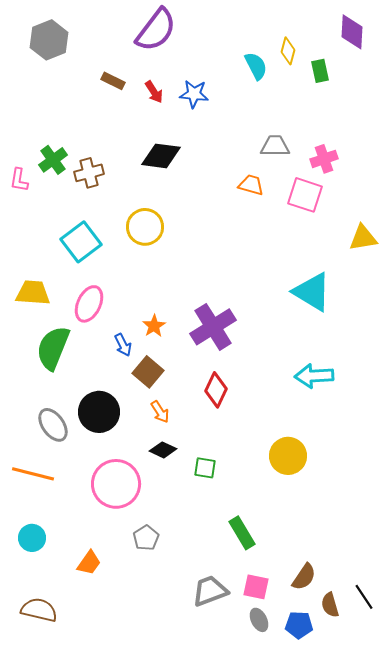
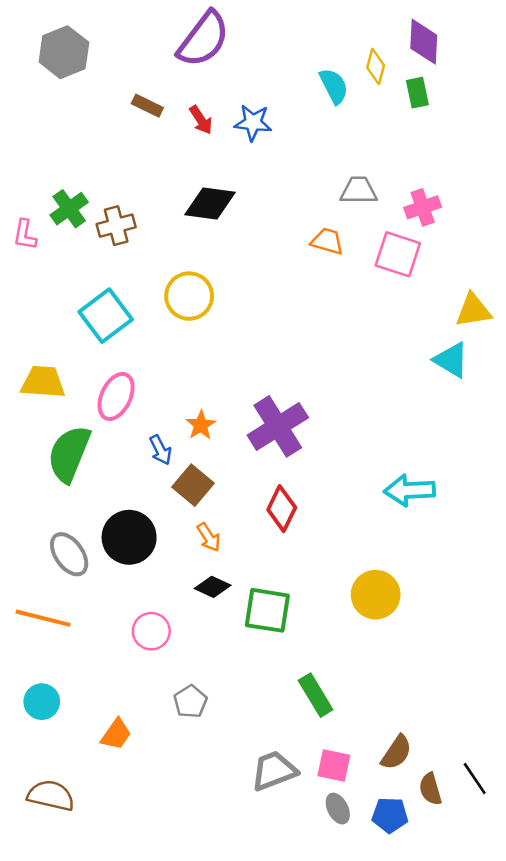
purple diamond: (352, 32) -> (424, 42), moved
cyan triangle: (312, 292) -> (451, 360), moved, size x0.7
green square: (205, 468) -> (267, 610), size x1.6
pink circle: (116, 484) -> (151, 631), size x0.6

